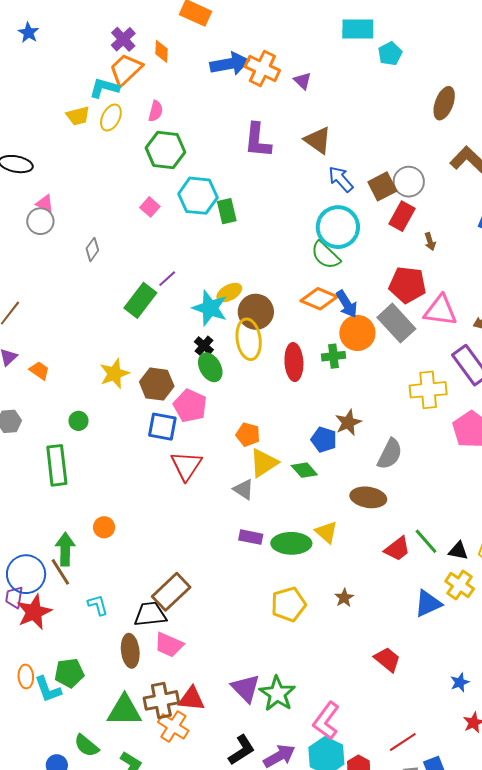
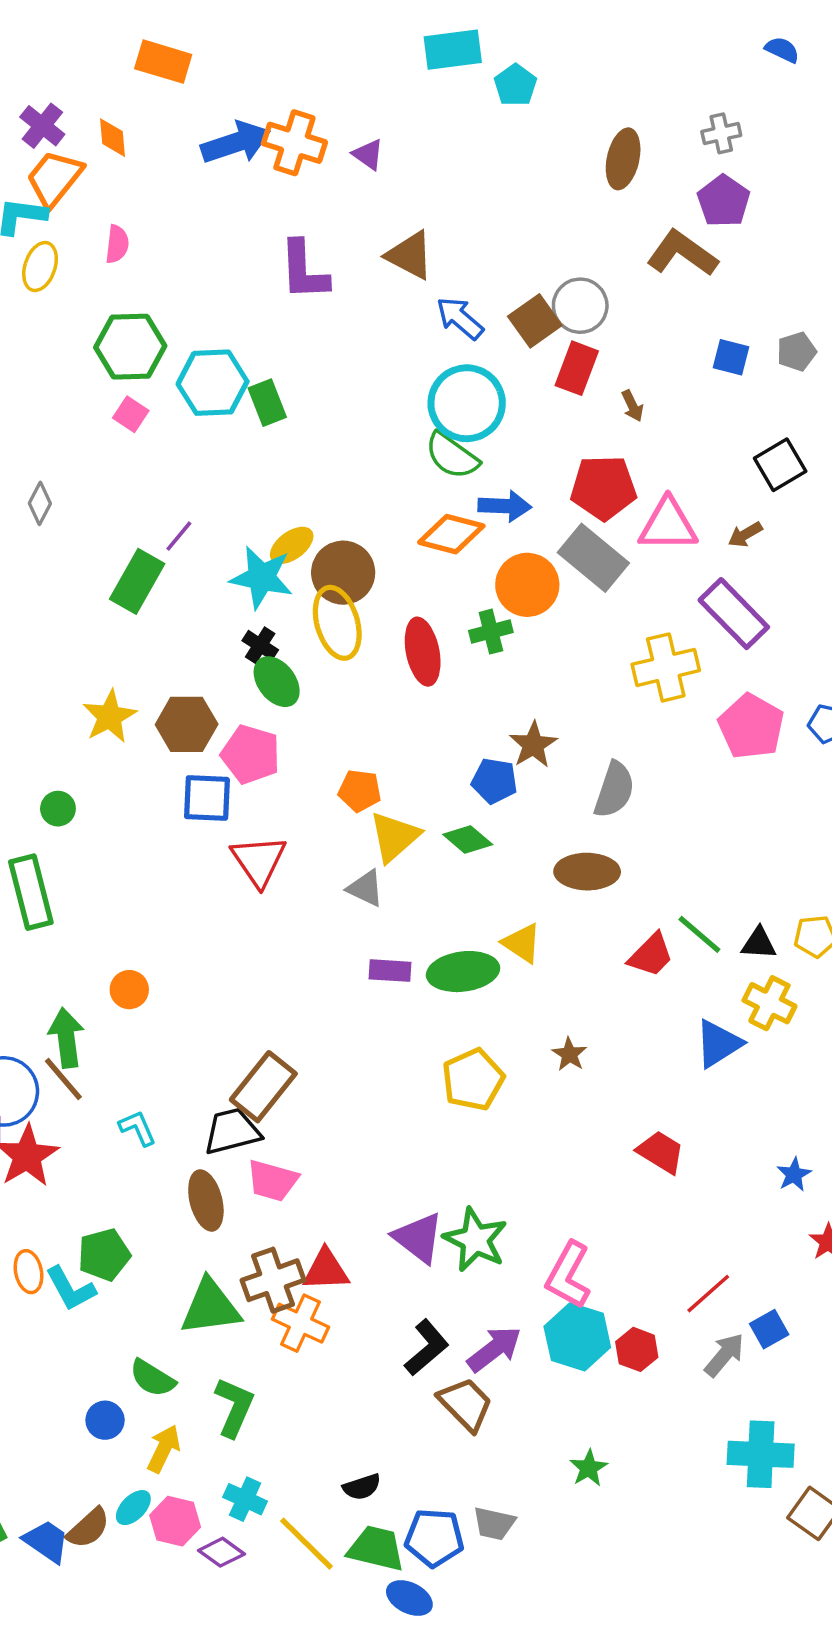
green hexagon: (166, 150) -> (130, 347), moved
blue arrow: (347, 304) -> (505, 506), moved, turned -48

